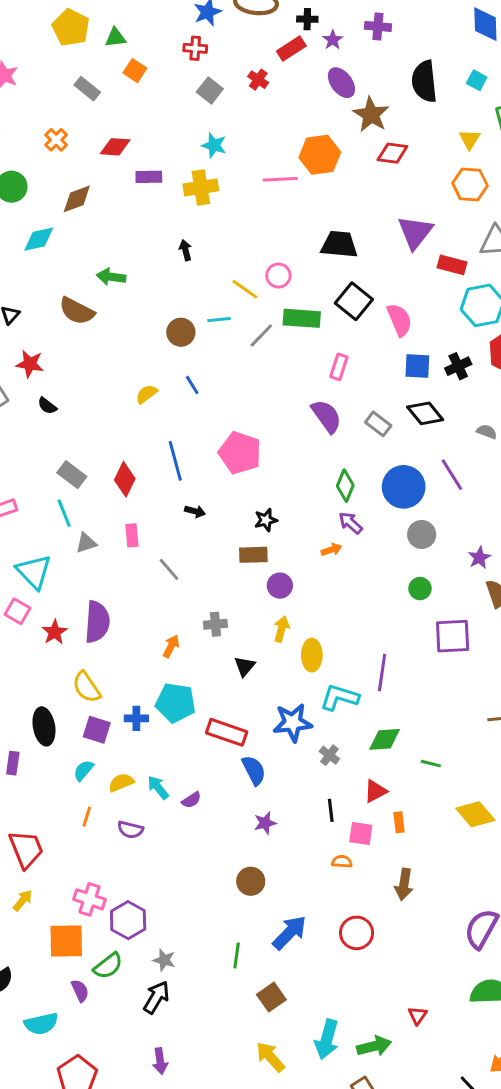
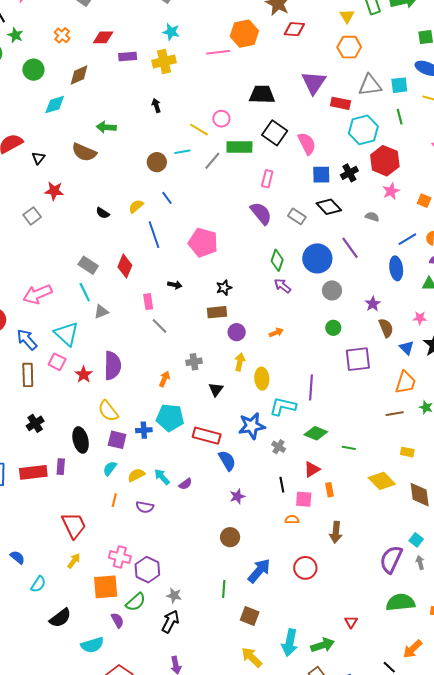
black semicircle: (47, 406) -> (103, 213), moved
blue line: (175, 461) -> (154, 235), moved
pink rectangle: (132, 535) -> (148, 302), moved
orange arrow: (331, 550) -> (276, 332), moved
green diamond: (385, 739) -> (316, 433), turned 30
brown square: (271, 997) -> (250, 616), turned -30

